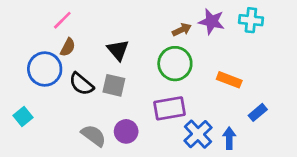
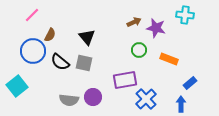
pink line: (62, 20) -> (32, 15), moved
purple star: (212, 22) -> (156, 28), moved
green circle: (175, 64) -> (139, 50), moved, size x0.6
cyan square: (23, 116) -> (17, 86), size x1.5
gray semicircle: (94, 135) -> (69, 100), turned 150
blue arrow: (229, 138) -> (181, 104), moved

